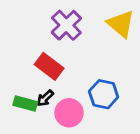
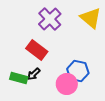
pink circle: (69, 113) -> (67, 84), moved

